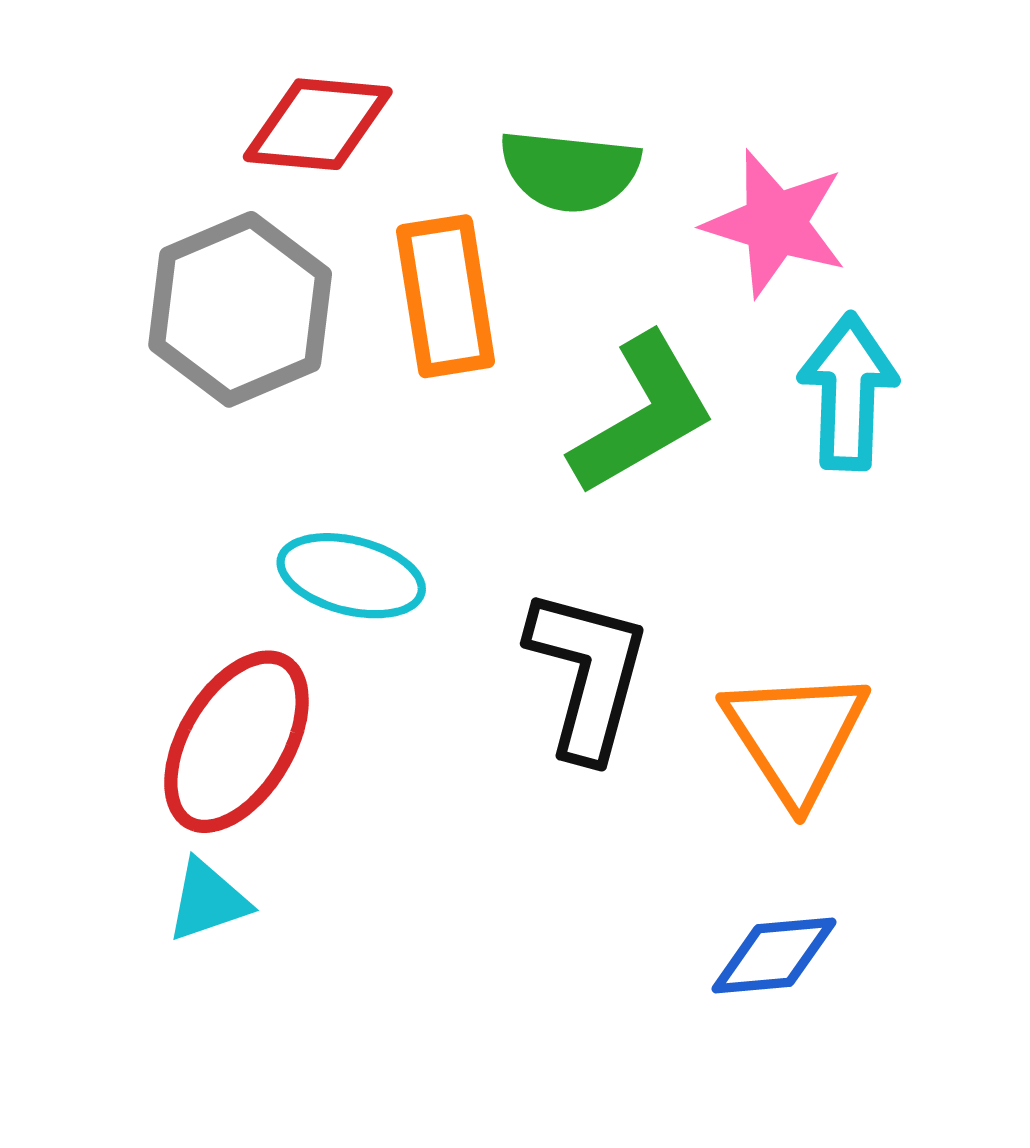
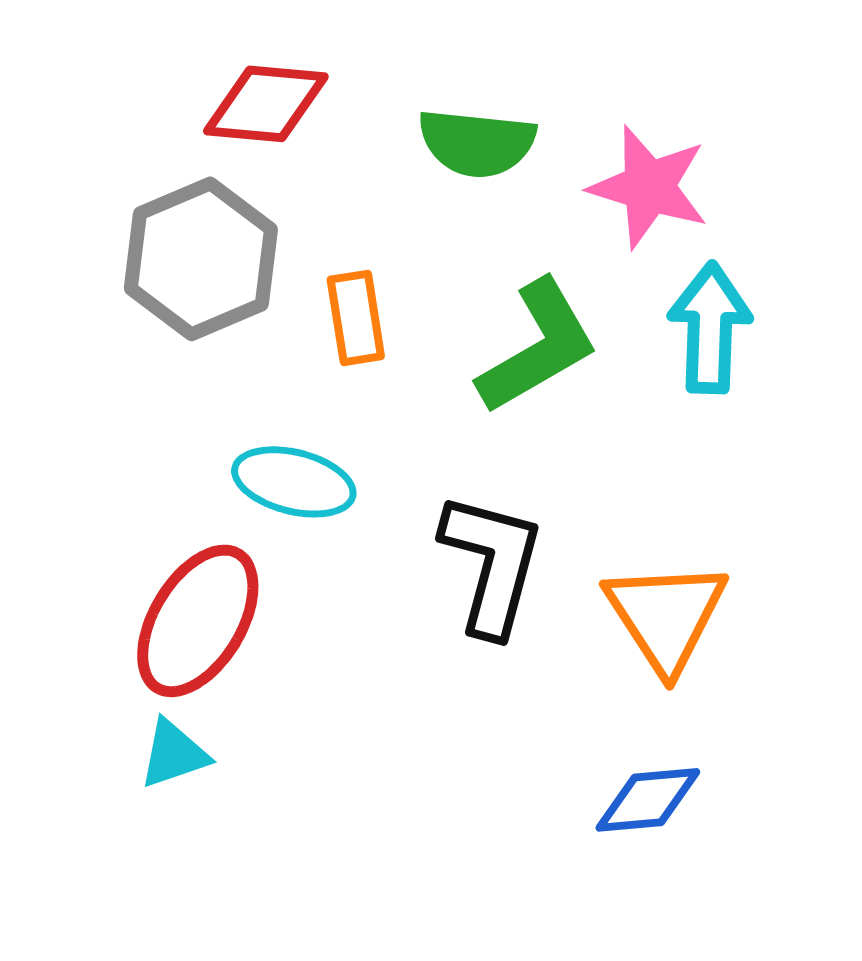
orange rectangle: (446, 296) -> (356, 318), moved, size x0.7

